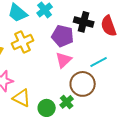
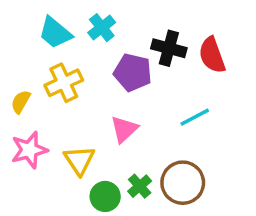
pink triangle: (64, 60) -> (124, 129), moved
brown circle: (83, 84) -> (183, 183), moved
yellow triangle: (22, 98) -> (79, 160), moved, turned 30

